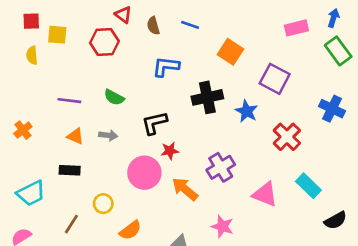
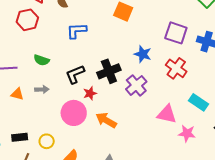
purple square: (275, 79) -> (176, 33), moved
black cross: (207, 97) -> (109, 71), moved
purple cross: (221, 167) -> (136, 85), moved
black rectangle: (70, 170) -> (20, 137), moved
pink star: (222, 226) -> (187, 133), moved

